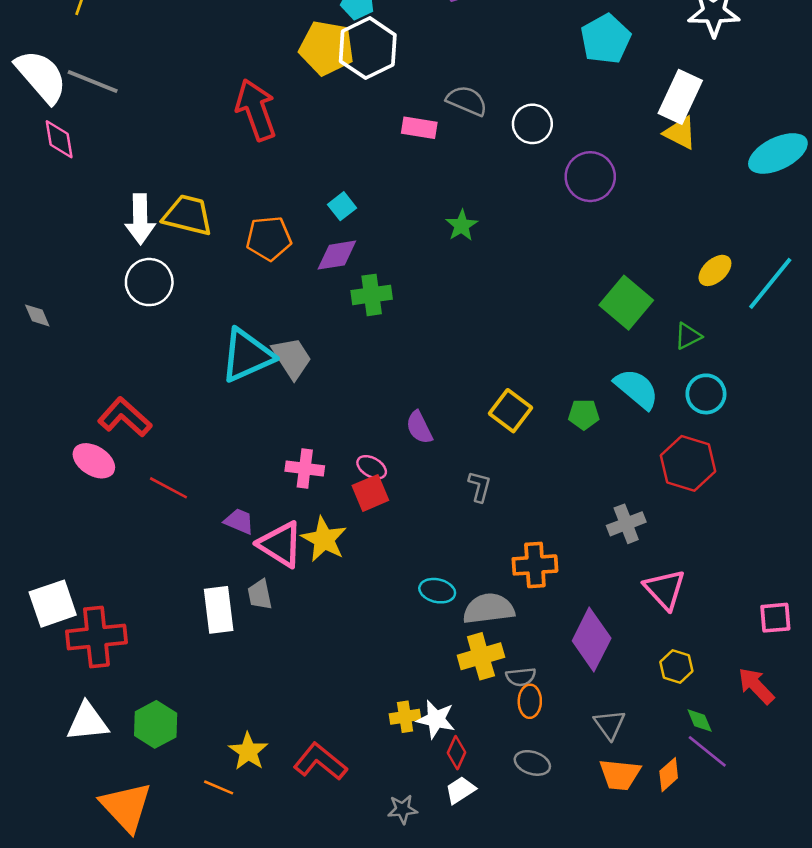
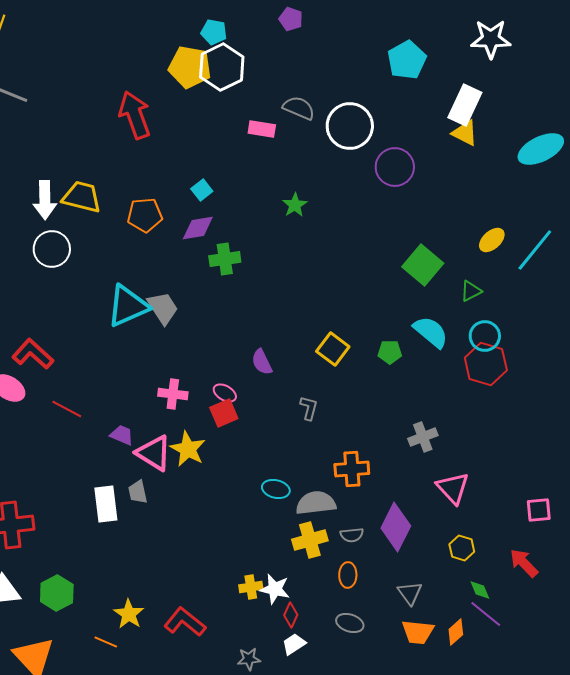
white circle: (532, 124) -> (350, 126), size x1.5
red hexagon: (688, 463) -> (486, 364), moved
gray semicircle: (521, 677) -> (352, 535), moved

